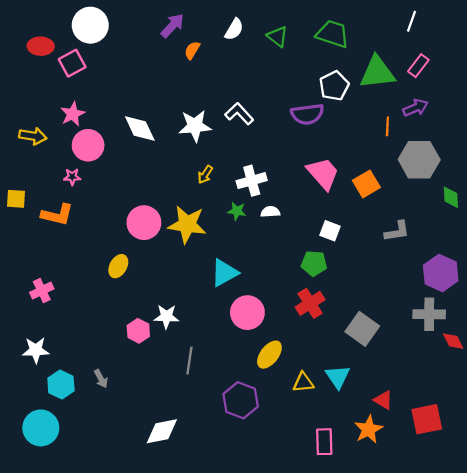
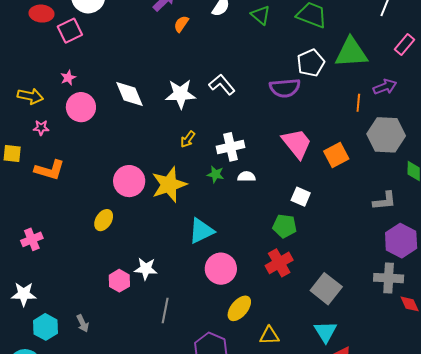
pink rectangle: (418, 66) -> (405, 45), moved
pink star: (73, 114) -> (68, 78), size x0.7
pink star: (72, 177) -> (41, 128), moved
yellow star: (187, 224) -> (169, 185), turned -30
gray L-shape: (397, 231) -> (385, 201), moved
cyan triangle: (338, 377) -> (326, 332), moved

